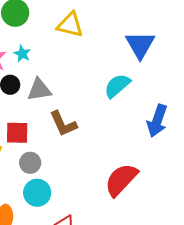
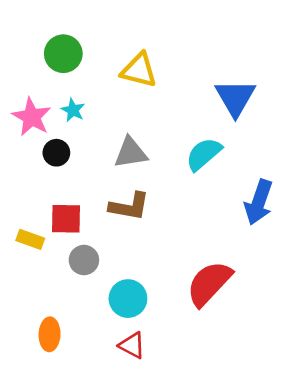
gray triangle: (39, 90) -> (131, 153), moved
brown L-shape: (63, 124) -> (129, 206), turned -56
cyan circle: (37, 193) -> (128, 299), moved

